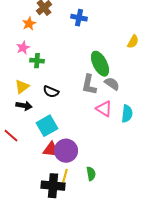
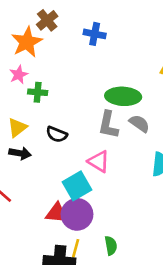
orange star: (29, 24) -> (27, 42), size x1.6
green ellipse: (100, 64) -> (123, 96), turned -60
pink triangle: (104, 109) -> (99, 161), moved
cyan square: (47, 126) -> (77, 186), moved

